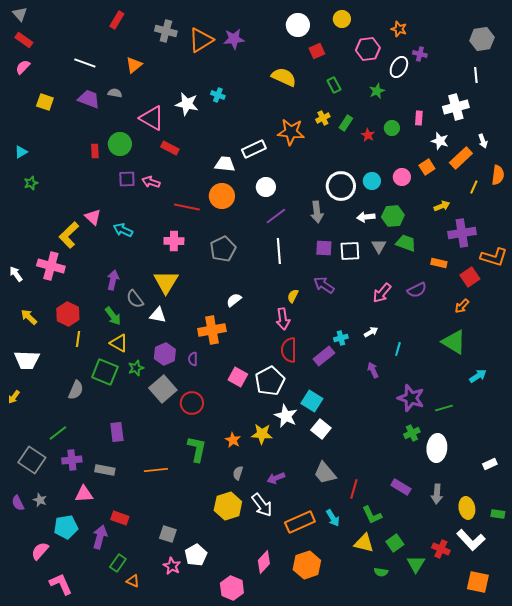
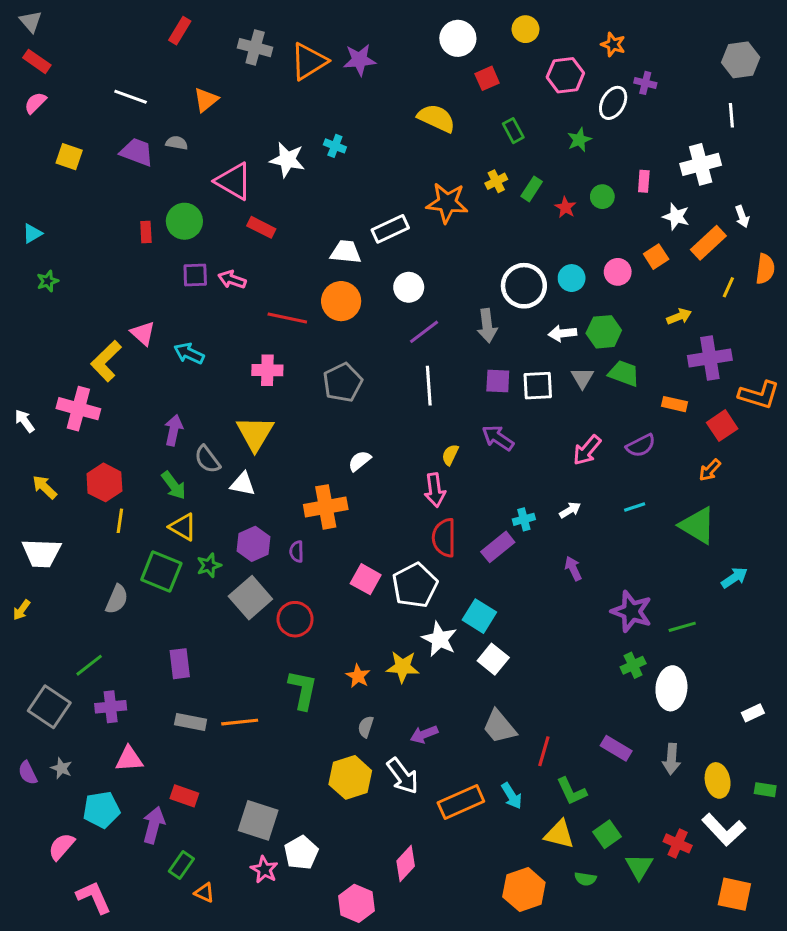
cyan line: (398, 349) -> (635, 507), moved, turned 56
gray rectangle: (105, 470) -> (191, 722), moved
gray square: (168, 534) -> (258, 820), size x1.5
orange hexagon: (307, 565) -> (524, 890), moved

